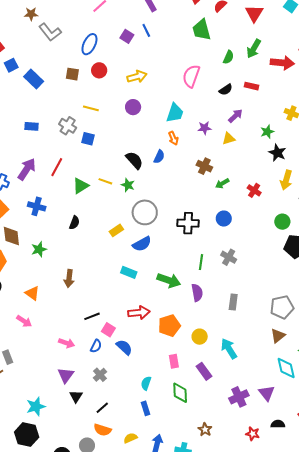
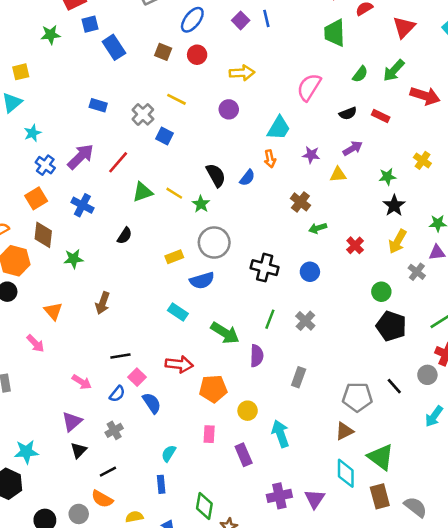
green diamond: (180, 393) -> (204, 506), moved

